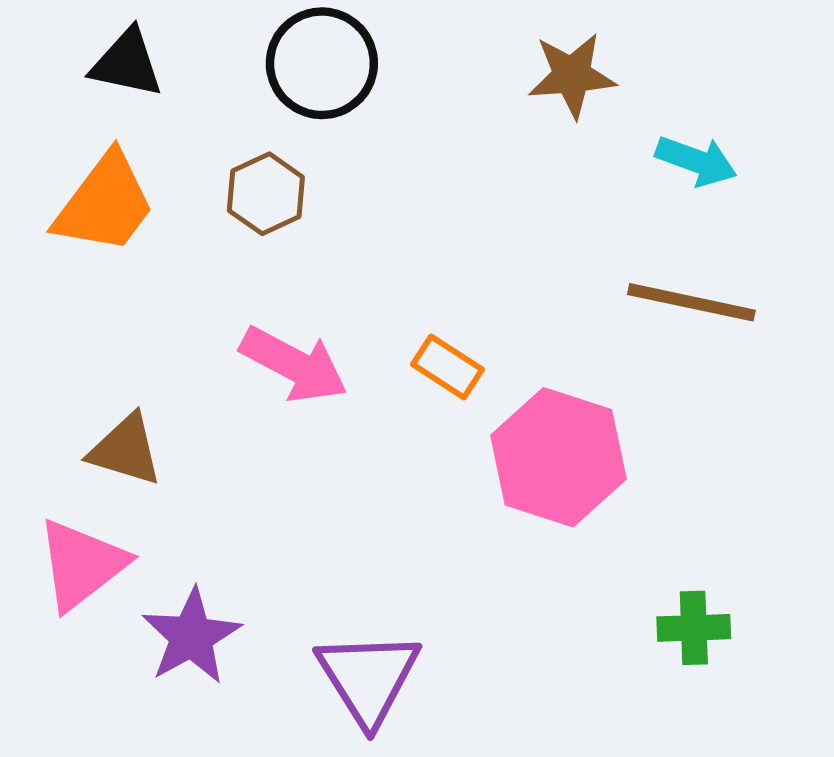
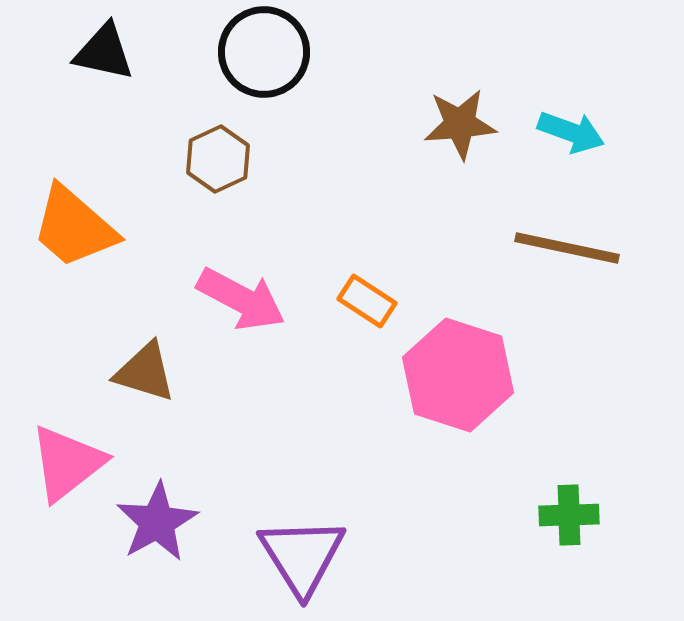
brown star: (572, 75) -> (460, 124), moved
orange trapezoid: (105, 204) -> (74, 227), moved, turned 94
brown triangle: (126, 450) -> (145, 372), moved

